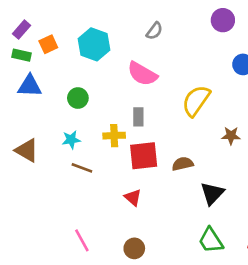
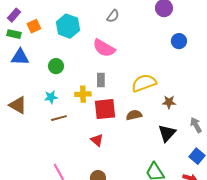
yellow semicircle: (196, 101) -> (144, 83), moved, turned 35
brown star: (231, 136) -> (169, 102), moved
brown line: (82, 168) -> (59, 118), turned -35
black triangle: (212, 193) -> (167, 133), moved

